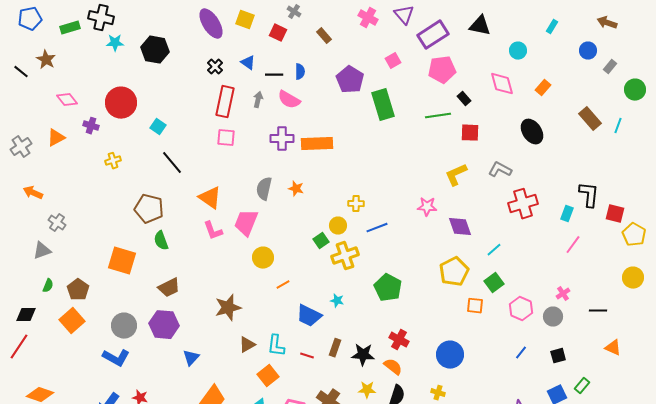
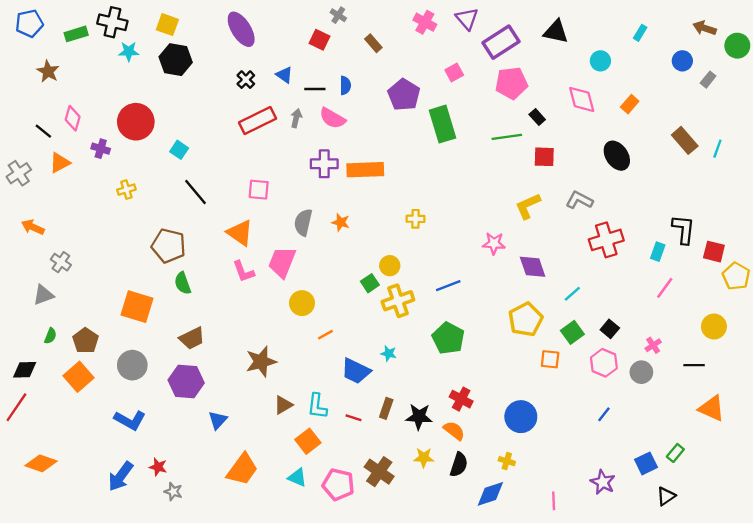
yellow square: (245, 20) -> (167, 25), moved
black line: (21, 72) -> (43, 131), moved
green circle: (635, 90) -> (737, 46), moved
pink diamond: (67, 100) -> (73, 118), turned 55
red rectangle: (225, 102) -> (258, 121), turned 52
pink square: (226, 138) -> (259, 190), moved
yellow cross: (356, 204) -> (416, 219), moved
blue line: (377, 228) -> (448, 286), moved
yellow circle: (633, 278) -> (714, 327), moved
gray circle: (124, 326) -> (132, 365), moved
orange triangle: (613, 348) -> (712, 408), size x1.4
black square: (558, 356) -> (610, 329), moved, turned -35

